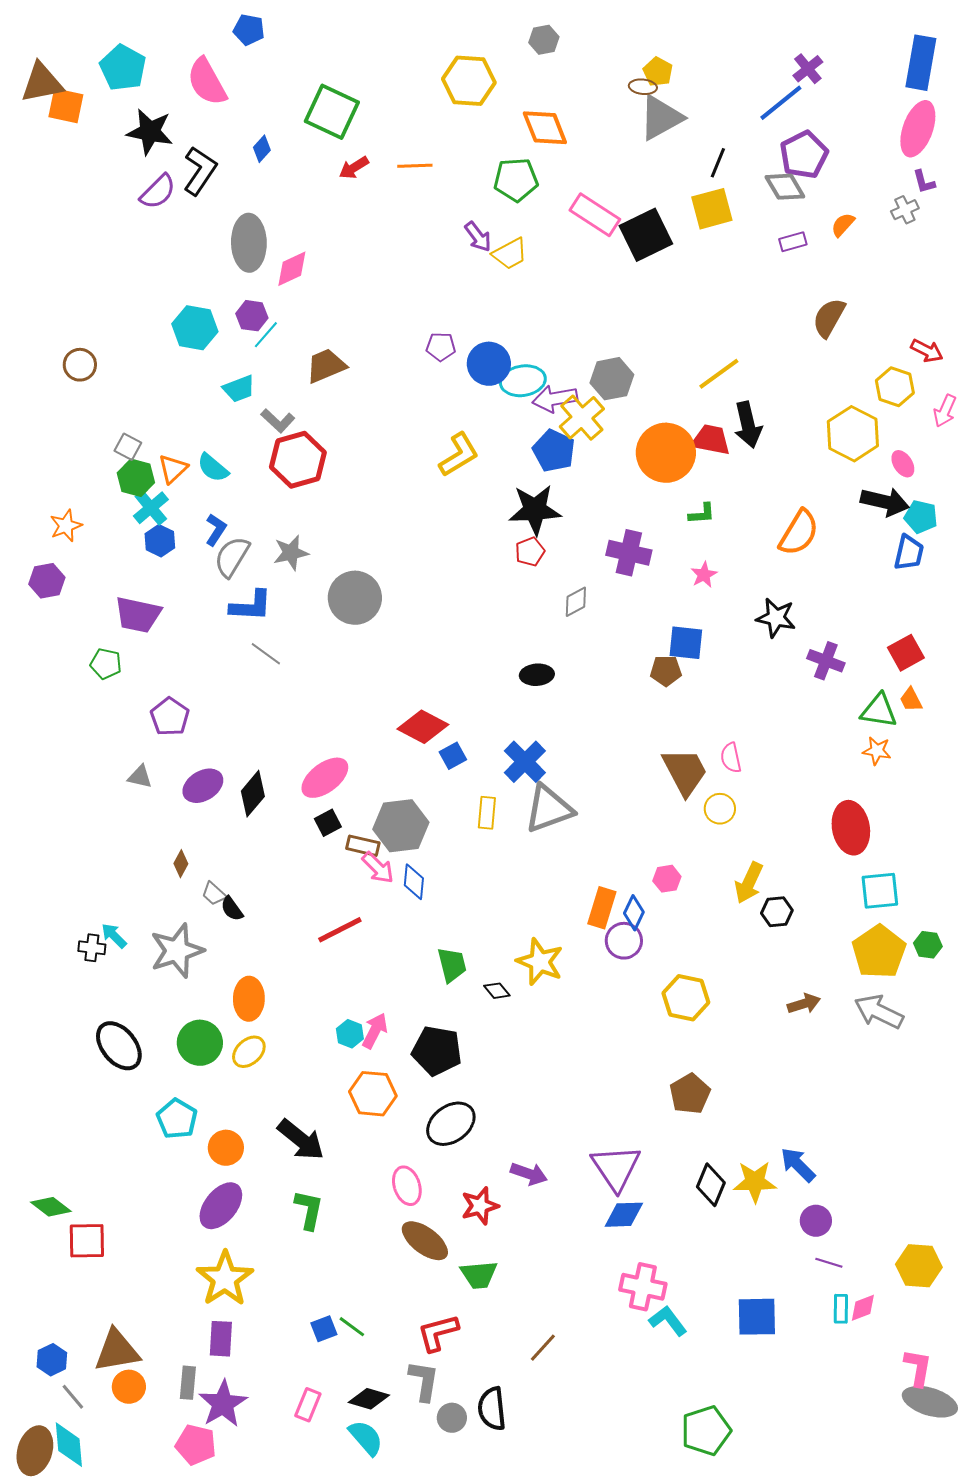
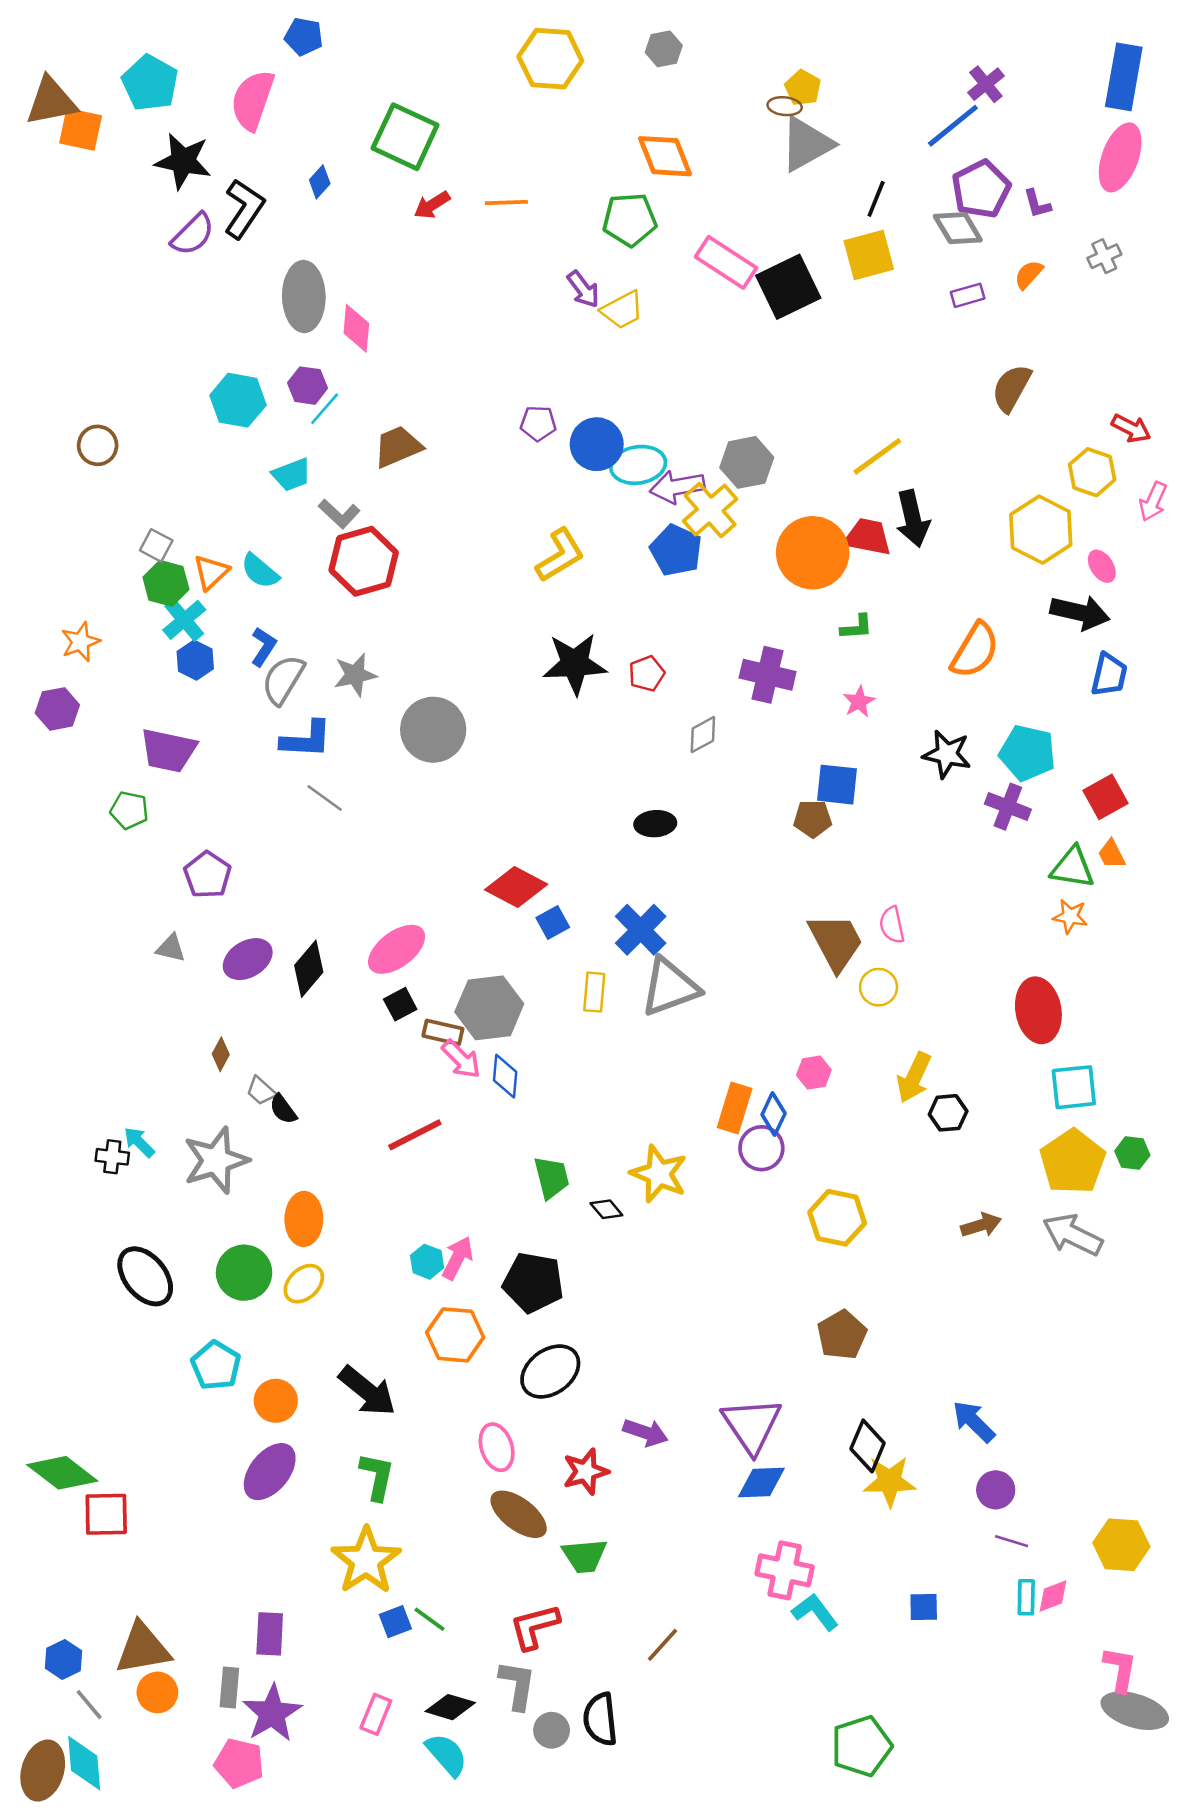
yellow hexagon: (469, 81) -> (550, 59), moved
pink semicircle: (207, 82) -> (253, 100), turned 48
purple L-shape: (924, 182) -> (1037, 204), moved
pink diamond: (292, 269) -> (356, 328), turned -60
black star: (535, 510) -> (575, 664), moved
cyan pentagon: (921, 517) -> (1027, 753), moved, size x1.4
yellow star: (755, 1182) -> (890, 1481), moved
green diamond: (51, 1207) -> (62, 1473), size x1.4
yellow star: (225, 1279) -> (366, 1561), moved
blue square: (757, 1317) -> (924, 1607), size x0.6

